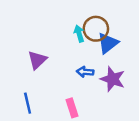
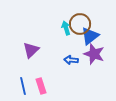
purple star: (113, 79) -> (94, 54), moved
pink rectangle: (72, 108) -> (41, 86), moved

